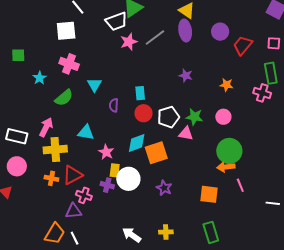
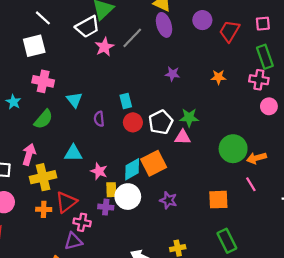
pink circle: (223, 117) -> (269, 106), moved
cyan diamond: (137, 143) -> (132, 169), moved
orange arrow: (226, 167) -> (257, 158), moved

